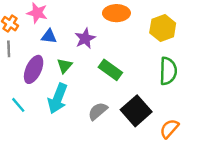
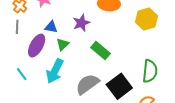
blue triangle: (49, 36) -> (51, 27), moved
green semicircle: (168, 71) -> (150, 71), moved
gray semicircle: (98, 111) -> (87, 84), size x1.4

